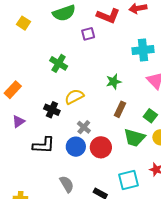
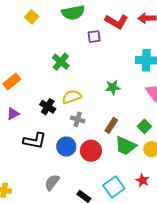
brown rectangle: (120, 109) -> (111, 125), moved
gray cross: (84, 127) -> (78, 119), moved, turned -32
cyan square: (129, 180) -> (114, 187), turned -30
gray semicircle: (67, 184) -> (52, 182), turned -120

